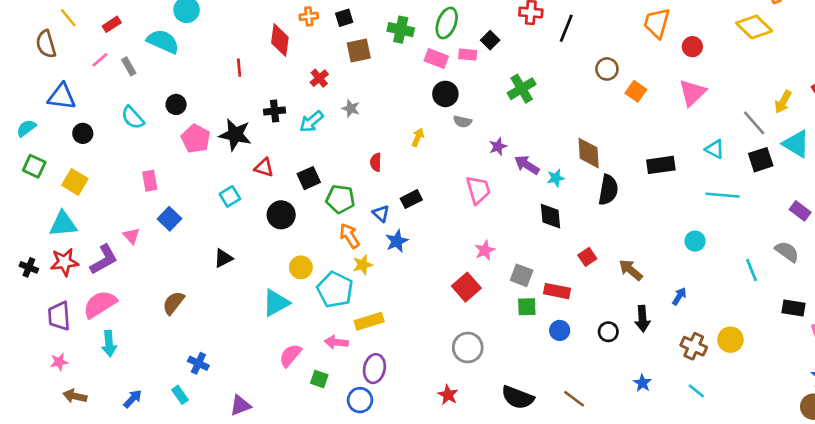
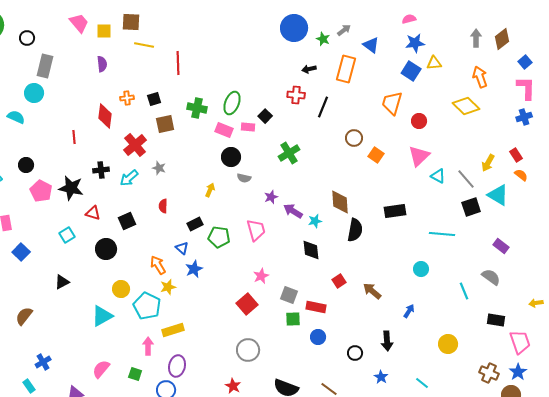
cyan semicircle: (163, 41) -> (16, 117), size x0.7
red cross: (319, 78) -> (135, 145), size x1.6
cyan triangle: (715, 149) -> (438, 176), moved
red semicircle: (376, 162) -> (163, 206), moved
green pentagon: (340, 199) -> (219, 237), moved
black rectangle: (411, 199) -> (195, 224), moved
black arrow: (642, 319) -> (387, 341), moved
black circle: (608, 332) -> (355, 353), moved
pink arrow: (336, 342) -> (148, 346), turned 84
brown cross: (694, 346) -> (489, 373), moved
pink semicircle: (290, 355) -> (101, 369), moved
blue cross: (198, 363) -> (43, 362), turned 35

